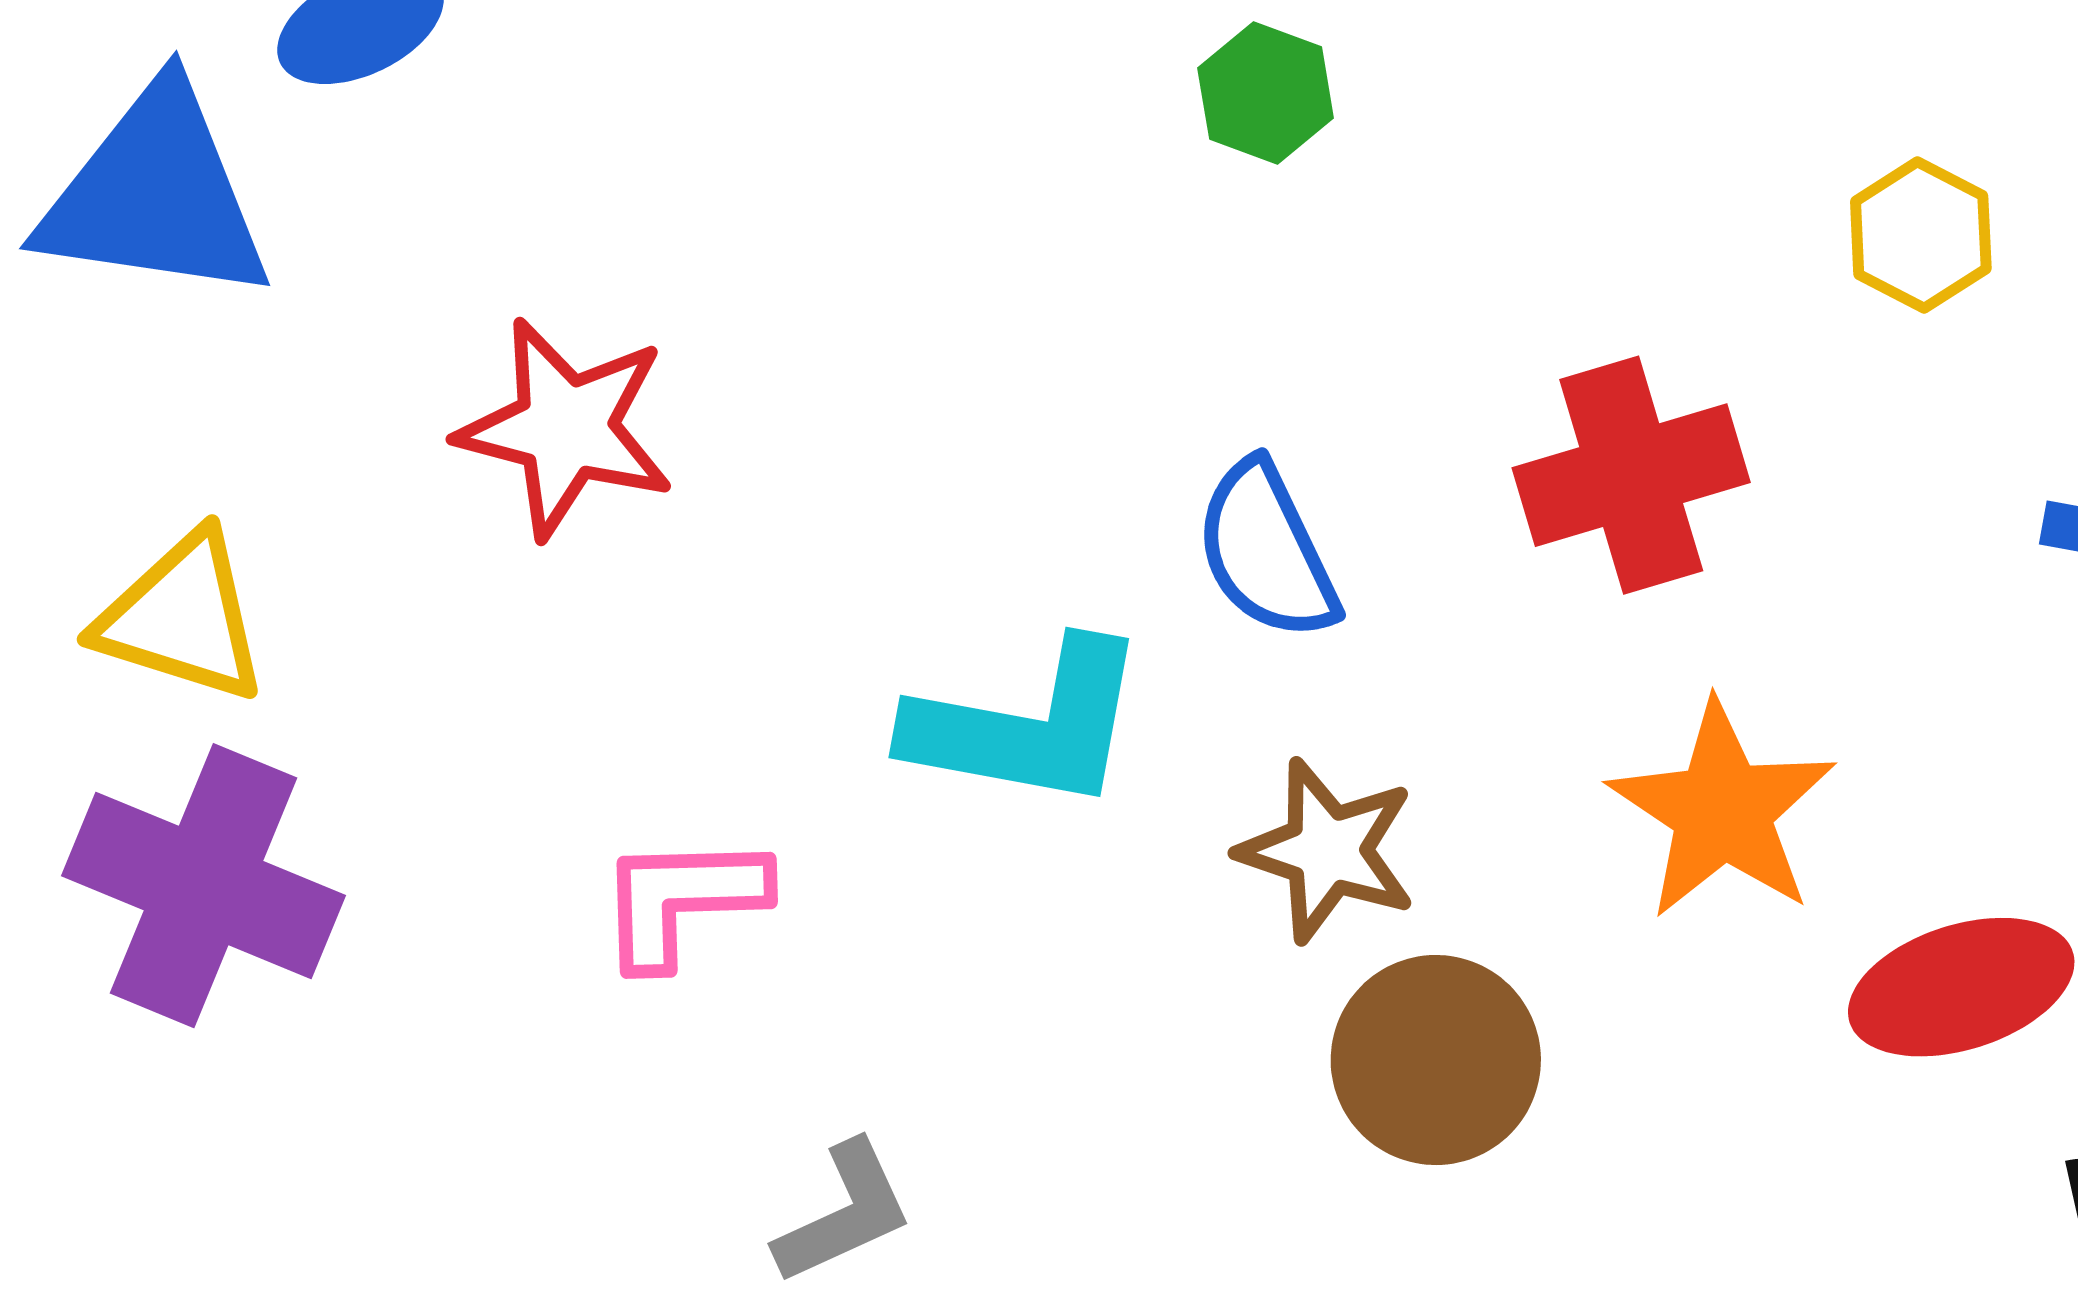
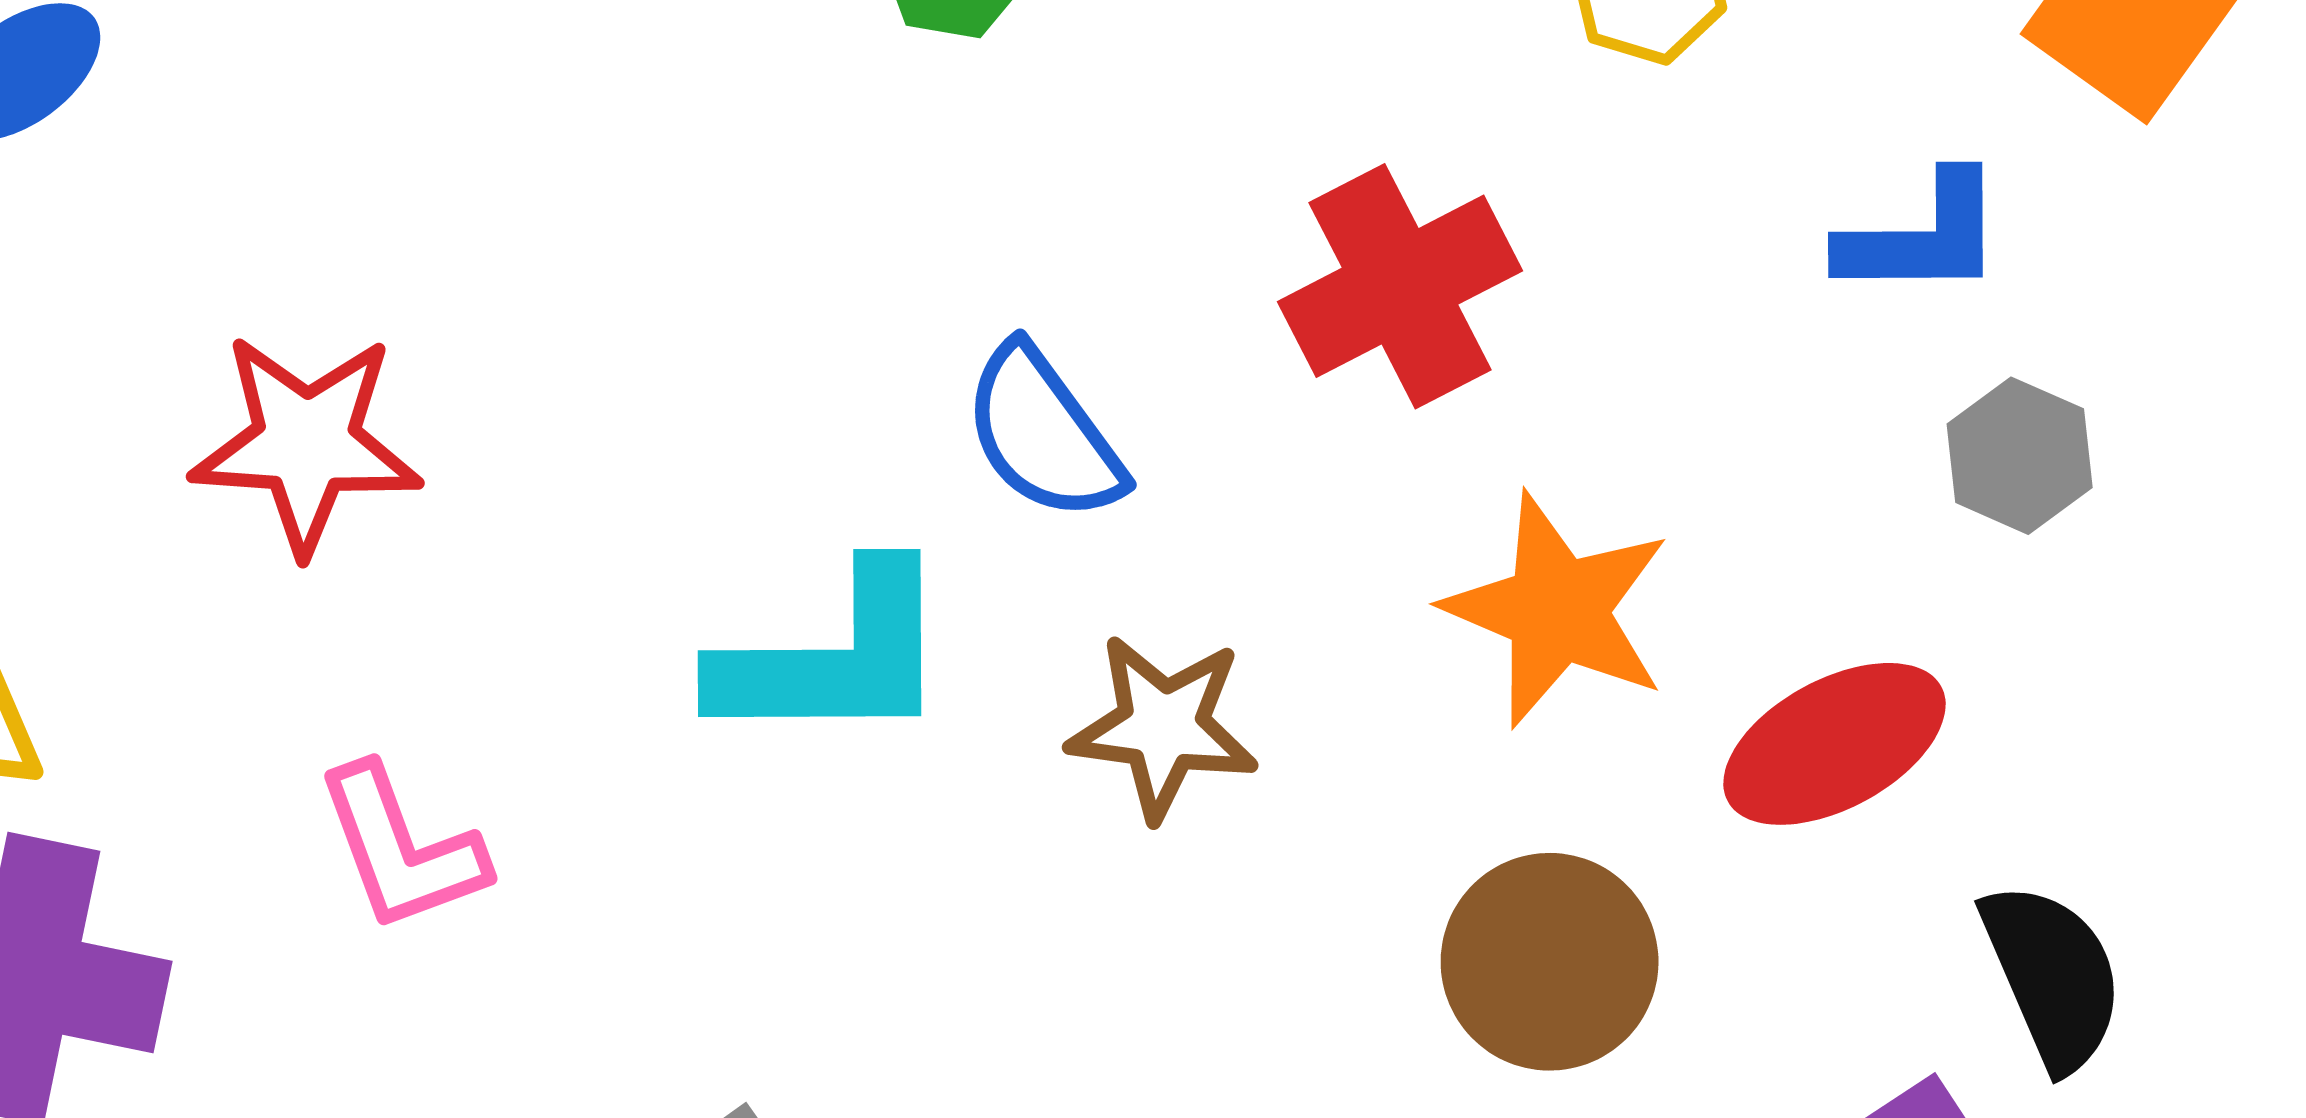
pink L-shape: (682, 900) -> (401, 849), moved, turned -98
brown circle: (1436, 1060) -> (1550, 962), moved

